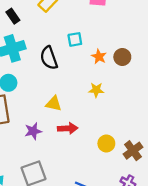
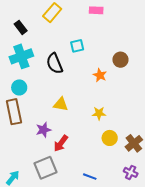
orange star: (99, 57) -> (100, 75), moved
yellow star: (96, 90) -> (99, 113), moved
red arrow: (68, 128) -> (61, 143), moved, turned 132

